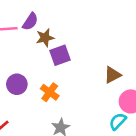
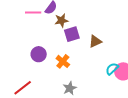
brown triangle: (112, 75) -> (95, 41), moved
cyan semicircle: (118, 121) -> (112, 69), moved

